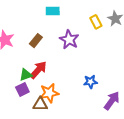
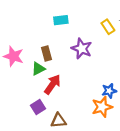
brown rectangle: (36, 41) -> (47, 54), turned -48
green triangle: (26, 75) -> (38, 69), moved
orange star: (49, 93) -> (102, 107), moved

